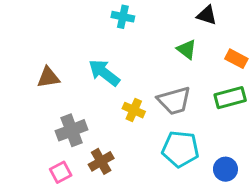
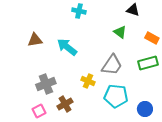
brown triangle: (48, 77) -> (35, 40), moved
gray trapezoid: (174, 101) -> (112, 65), turned -40
yellow cross: (134, 110) -> (88, 81), moved

